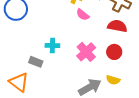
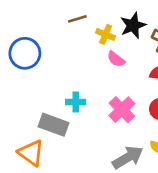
gray rectangle: (36, 62) -> (53, 125), size x1.5

